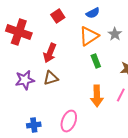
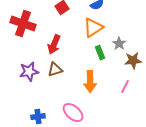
gray star: (115, 34) -> (119, 44), moved
orange arrow: (97, 96) -> (90, 82), moved
pink ellipse: (69, 121) -> (73, 113), turned -70

